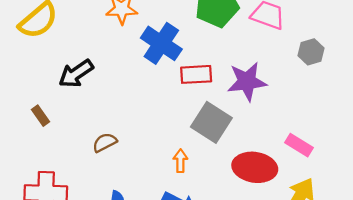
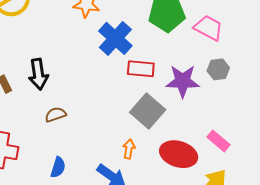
gray hexagon: (311, 52) -> (218, 69), moved
black arrow: (76, 74) -> (38, 74), moved, turned -72
orange arrow: (180, 161) -> (129, 149), moved

